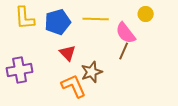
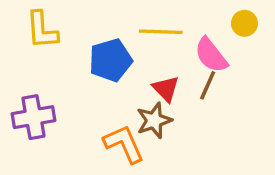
blue pentagon: (58, 22) -> (111, 60), moved
red triangle: (68, 53) -> (166, 89), moved

